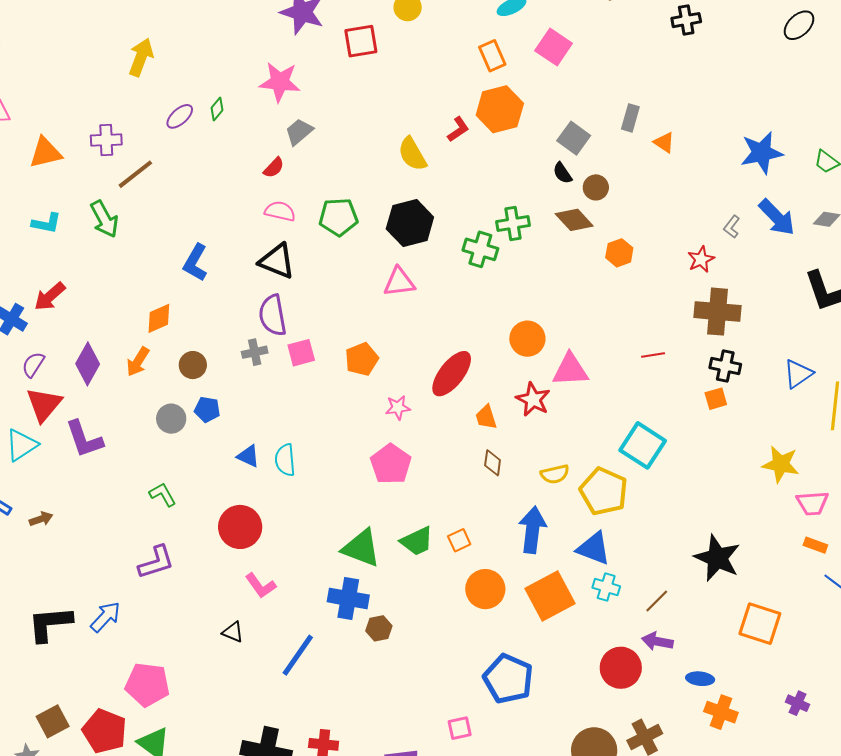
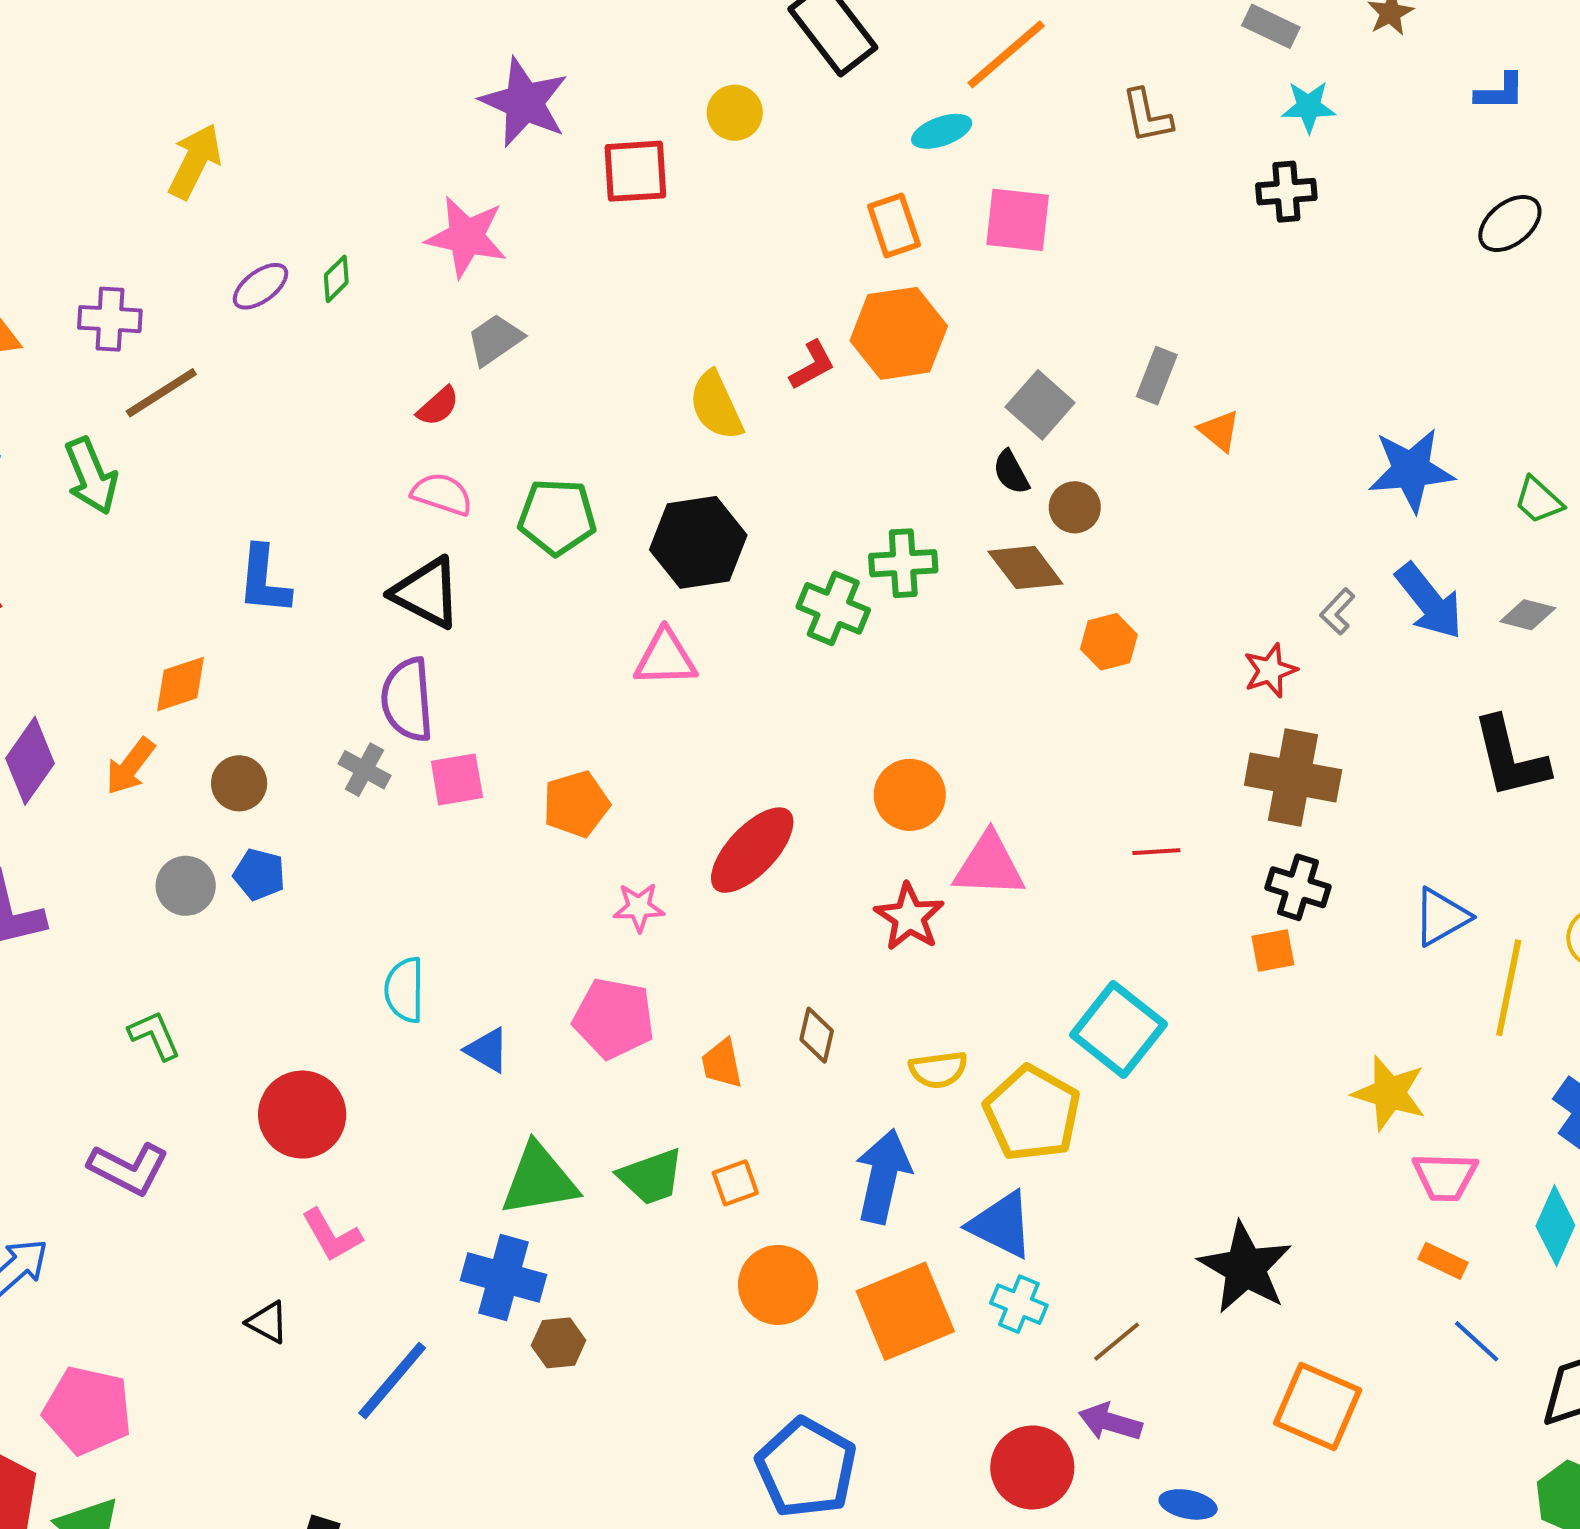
pink square: (554, 47) -> (1018, 220), turned -33
blue L-shape: (195, 263) -> (264, 580), turned -30
gray cross: (255, 352) -> (364, 770), turned 35
orange trapezoid: (486, 417) -> (722, 1063), moved
blue triangle: (248, 456) -> (487, 1050), moved
pink pentagon: (391, 464) -> (614, 1018), turned -30
green triangle: (361, 548) -> (539, 1180), turned -36
purple L-shape: (156, 562) -> (129, 1168), turned 39

